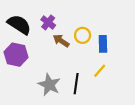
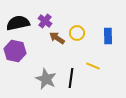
black semicircle: (19, 25) -> (18, 23), turned -45
blue rectangle: (103, 44) -> (108, 36), moved
yellow line: (100, 71) -> (93, 66), turned 72

